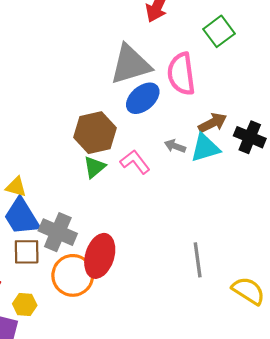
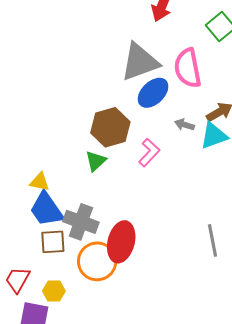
gray arrow: (175, 146) -> (184, 125), moved
pink L-shape: (135, 162) -> (149, 152), turned 84
green triangle: (94, 167) -> (96, 161), moved

